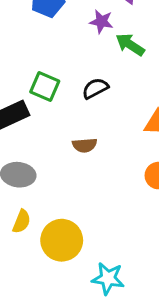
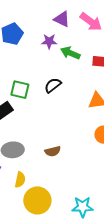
brown semicircle: (85, 145) -> (53, 151), moved
yellow circle: (62, 240) -> (37, 200), moved

